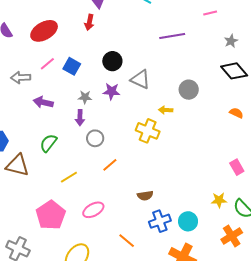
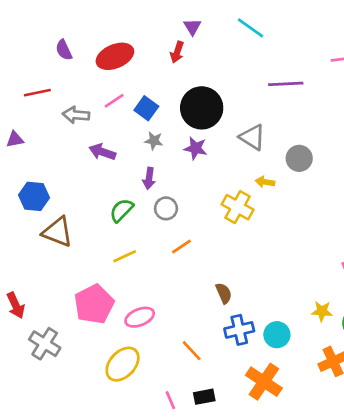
black circle: (112, 61) -> (202, 108), size x1.6
gray triangle: (140, 79) -> (252, 137), moved
gray star: (85, 97) -> (154, 141), moved
green semicircle: (48, 143) -> (121, 210), moved
brown semicircle: (145, 196) -> (224, 293), turned -112
pink ellipse: (93, 210) -> (140, 317), moved

